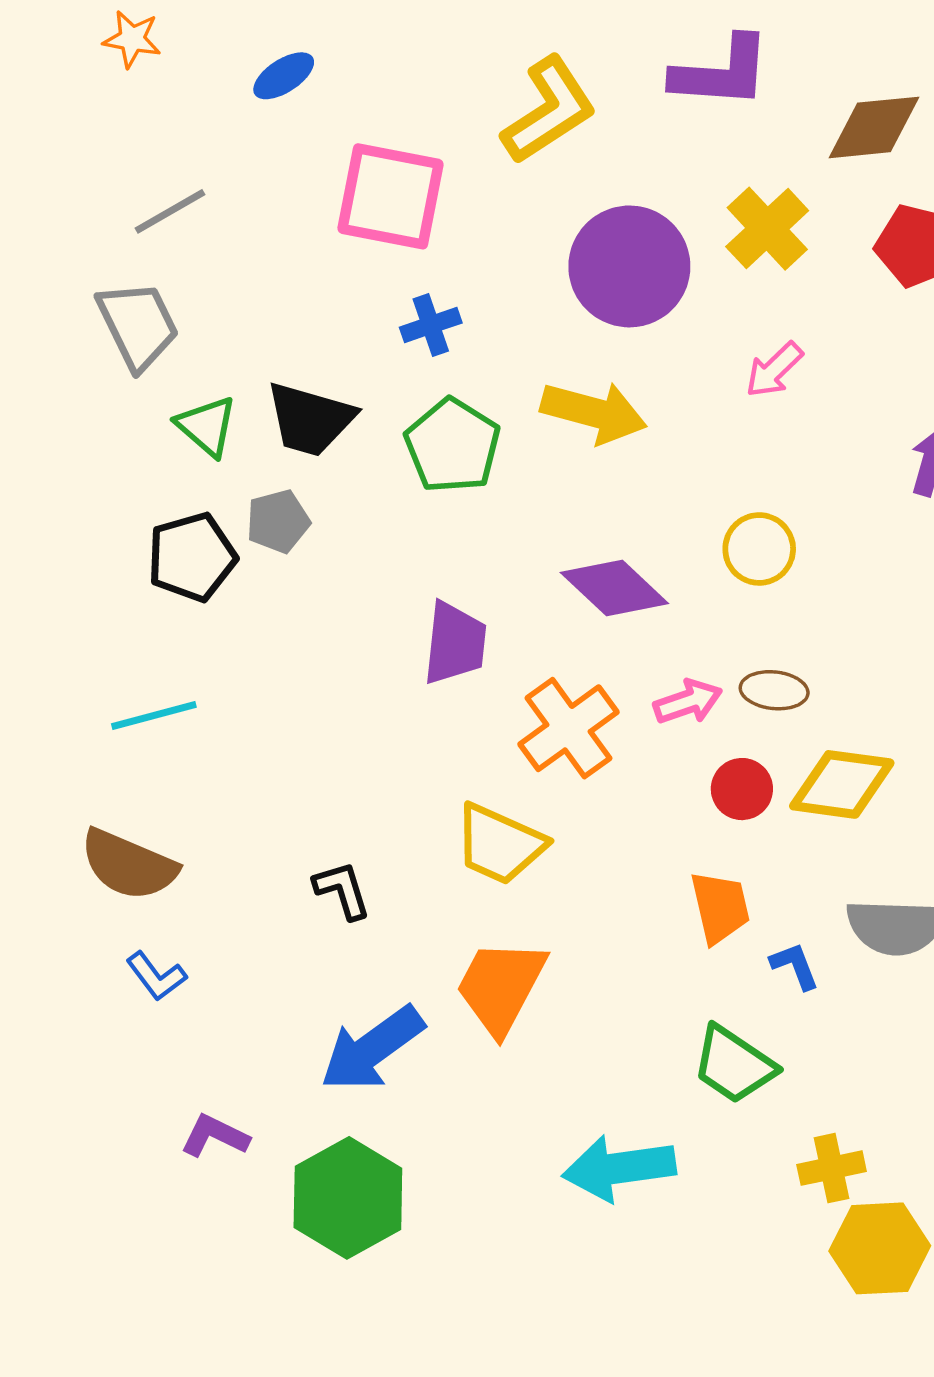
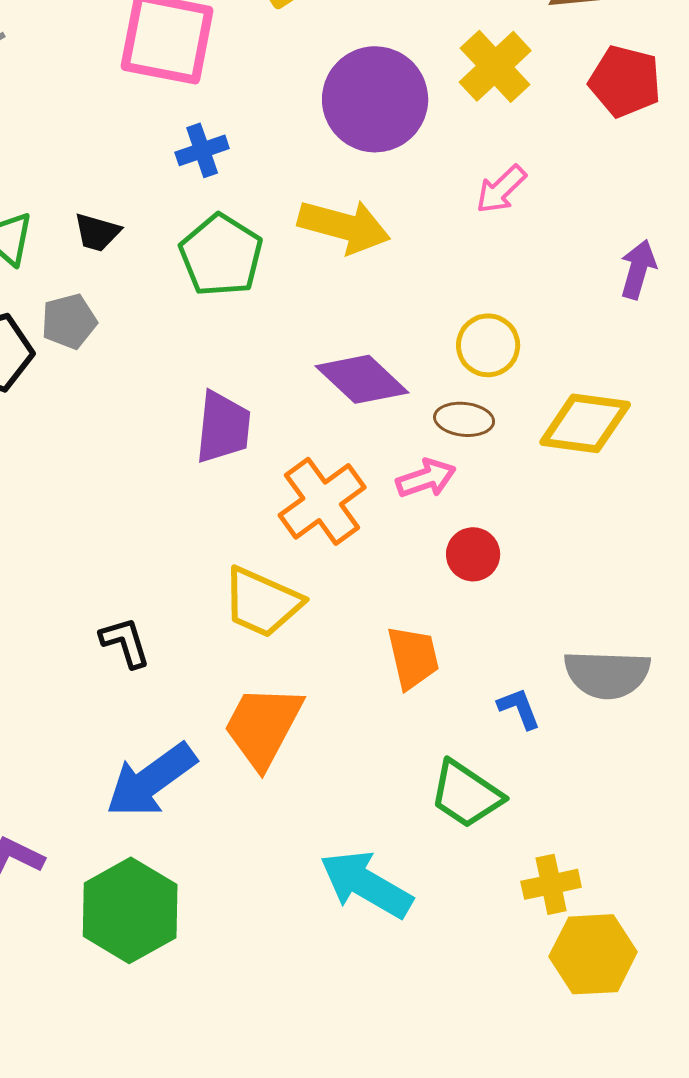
black trapezoid: (310, 419) -> (97, 232), size x0.6
brown ellipse: (774, 690) -> (464, 419), moved
yellow diamond: (842, 784) -> (585, 423), moved
orange trapezoid: (720, 907) -> (413, 657), moved
cyan arrow: (619, 1168) -> (366, 884), turned 38

